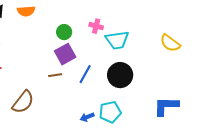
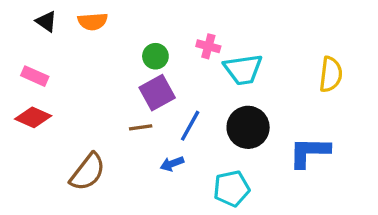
yellow semicircle: (170, 43) -> (331, 74), turned -120
blue L-shape: (166, 106) -> (309, 152), moved
blue arrow: (87, 117) -> (172, 164), moved

